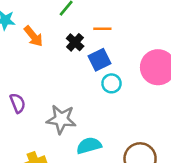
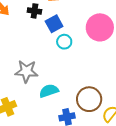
black cross: (75, 42) -> (34, 11), turned -32

